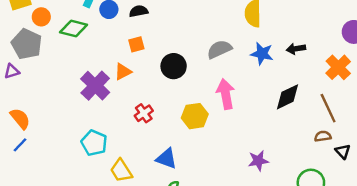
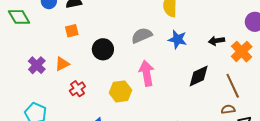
green diamond: (74, 29) -> (19, 17), turned 45
black arrow: (296, 49) -> (217, 41), moved
orange triangle: (123, 72) -> (62, 64), moved
purple cross: (95, 86) -> (37, 65), size x0.7

